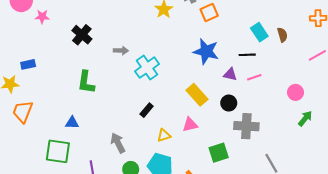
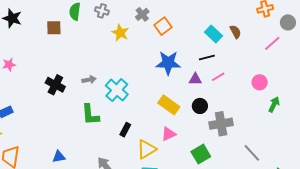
black cross: (82, 35) -> (55, 85), moved
green L-shape: (86, 82) -> (90, 115), moved
yellow triangle: (164, 135) -> (146, 149), size x1.5

